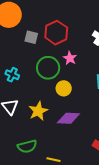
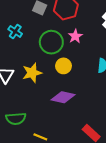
cyan cross: (12, 75) -> (15, 31), moved
yellow star: (38, 111) -> (32, 73), moved

